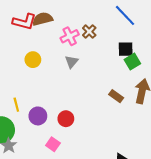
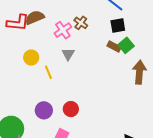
black square: (126, 49) -> (118, 25), moved
brown rectangle: (116, 96) -> (114, 46), moved
yellow line: (16, 105) -> (48, 72), moved

